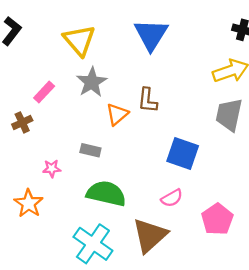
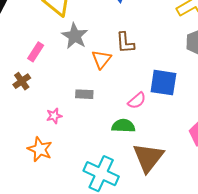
green semicircle: (106, 193) -> (123, 126), moved, size x0.7
pink semicircle: (172, 198) -> (137, 101), moved

